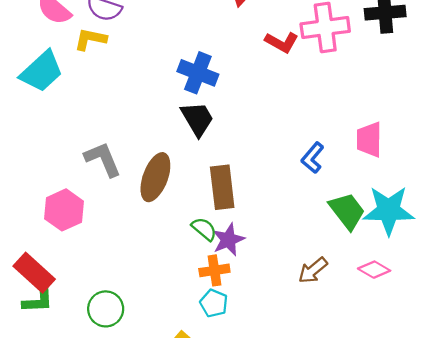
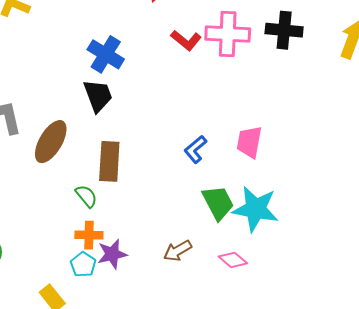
purple star: (228, 240) -> (112, 254), moved

